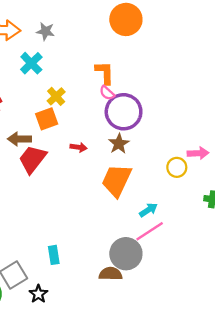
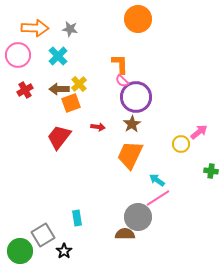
brown arrow: (19, 139) -> (59, 89), moved
pink arrow: (198, 153) -> (199, 132), turned -36
cyan arrow: (148, 210) -> (157, 180), turned -112

